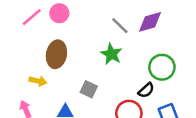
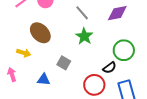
gray line: (120, 26) -> (82, 13), moved
brown ellipse: (56, 54) -> (40, 33), turned -60

